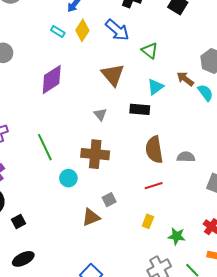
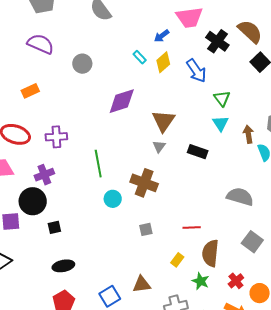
brown triangle: (113, 75) -> (163, 121), moved
brown arrow: (185, 79) -> (248, 134), turned 30
cyan triangle: (155, 87) -> (221, 123), moved, turned -42
brown semicircle: (154, 150) -> (210, 253), moved
gray semicircle: (186, 157) -> (240, 197), moved, size x1.5
brown triangle: (91, 217) -> (142, 284), moved
black ellipse: (23, 259) -> (63, 266), moved

